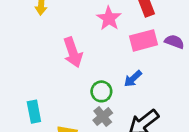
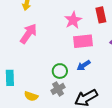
pink rectangle: (144, 40) -> (83, 41), moved
pink arrow: (73, 52) -> (29, 34), moved, turned -135

